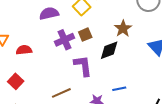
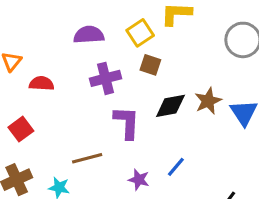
brown star: (123, 29) -> (208, 101), moved
brown square: (85, 35) -> (150, 65), moved, turned 32
blue line: (119, 89) -> (176, 167), turned -48

